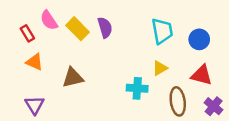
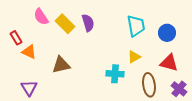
red rectangle: (27, 33) -> (16, 38), moved

